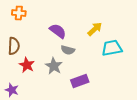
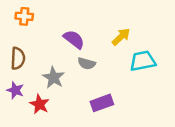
red star: (27, 65) -> (39, 104), moved
gray star: (54, 66) -> (53, 78), moved
purple star: (12, 90) -> (15, 90), moved

